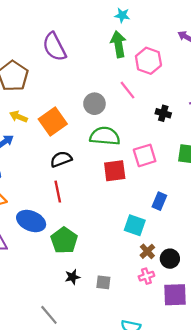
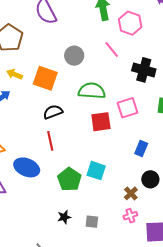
gray circle: (94, 104) -> (74, 56), moved
black cross: (163, 113) -> (144, 70), size x1.6
orange square: (53, 121) -> (45, 78), turned -35
cyan square: (135, 225) -> (96, 171), moved
green pentagon: (64, 240) -> (69, 179), moved
black circle: (170, 259) -> (150, 179), moved

